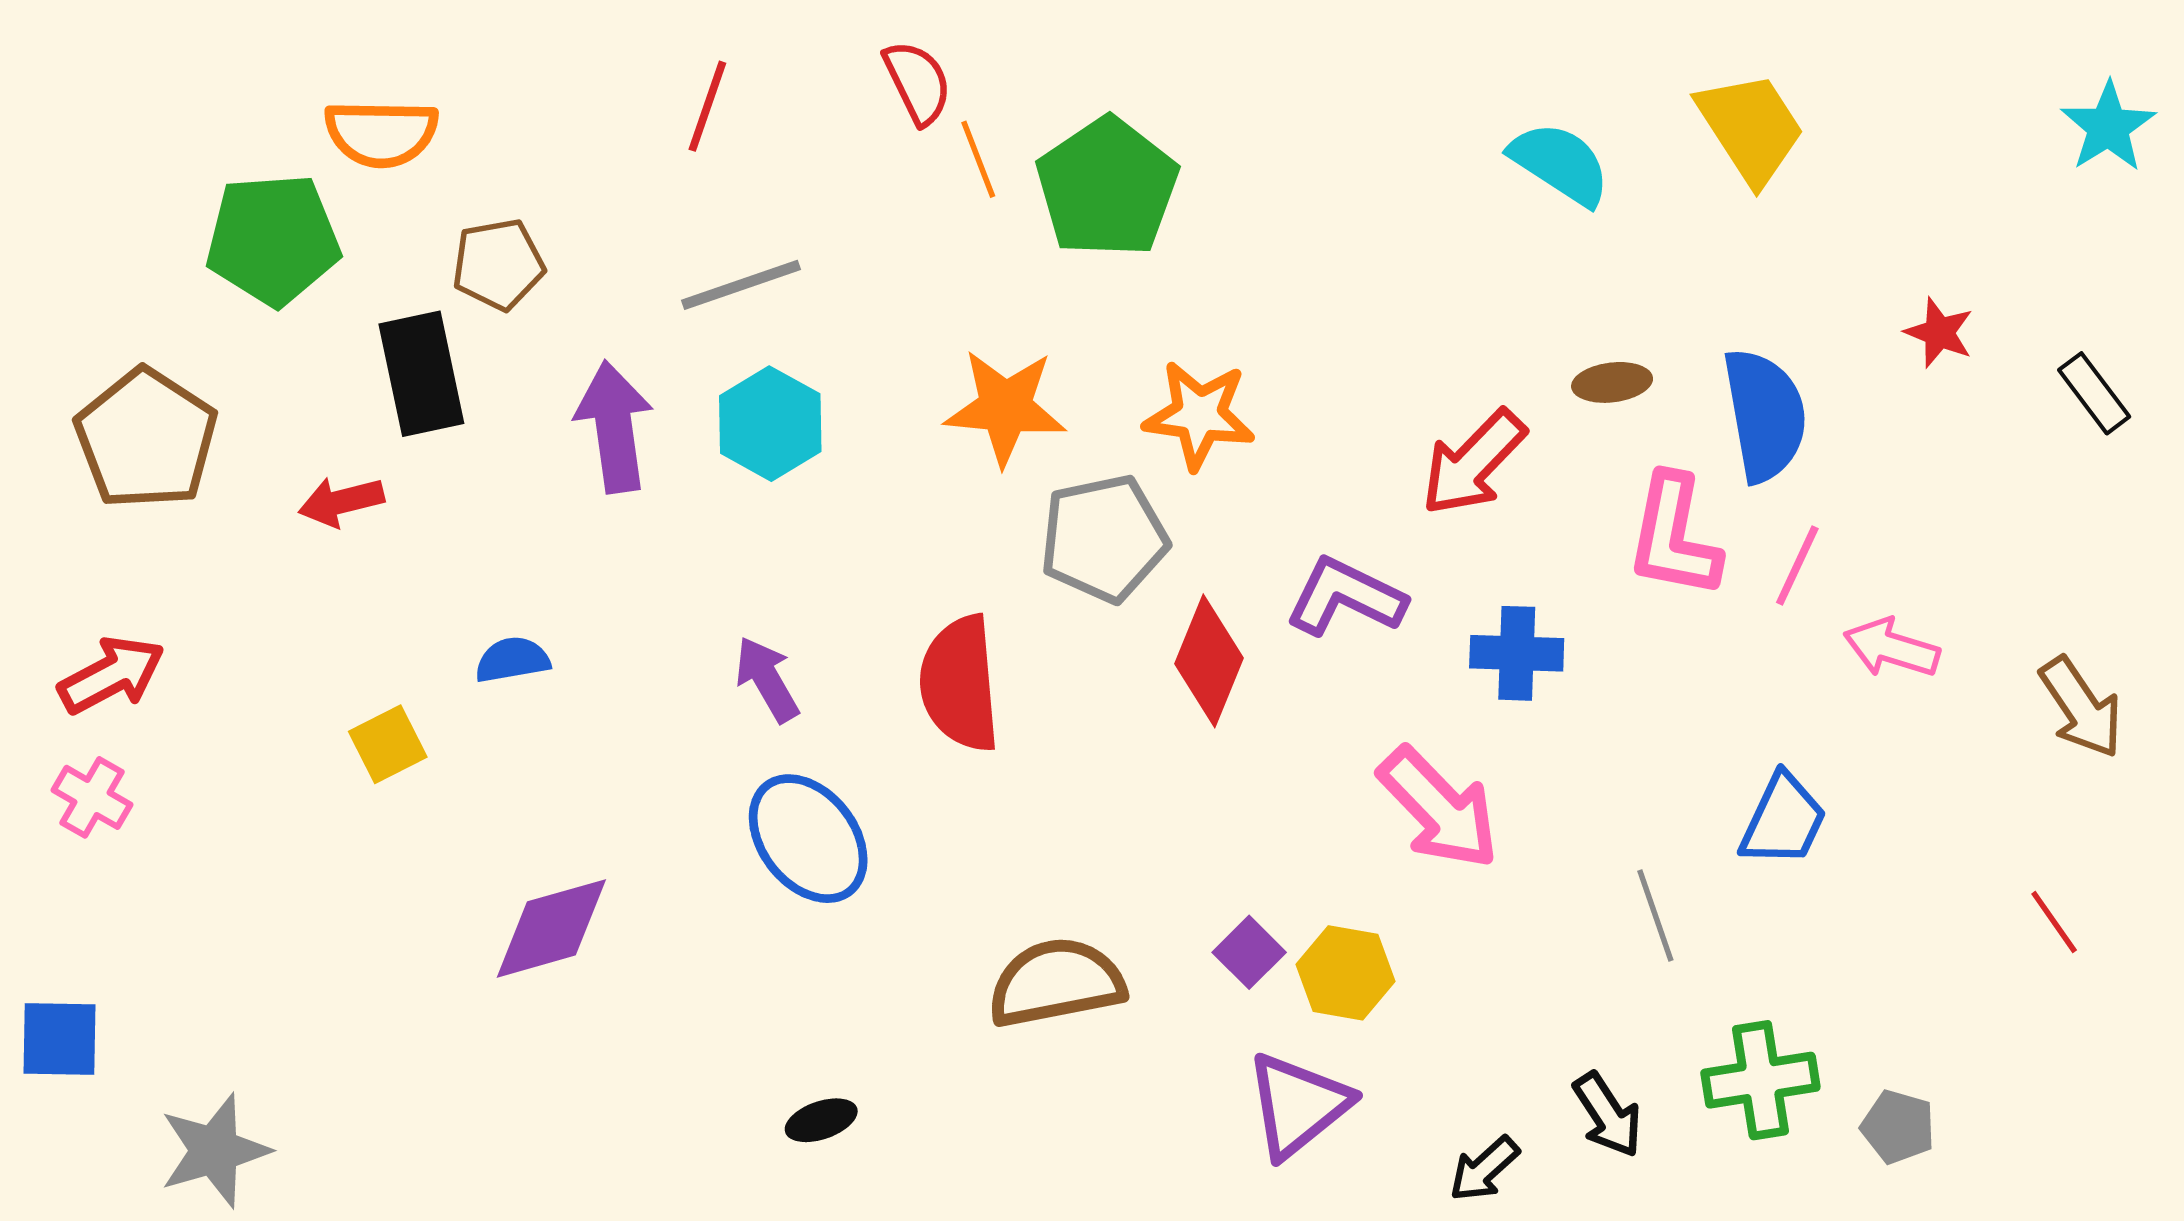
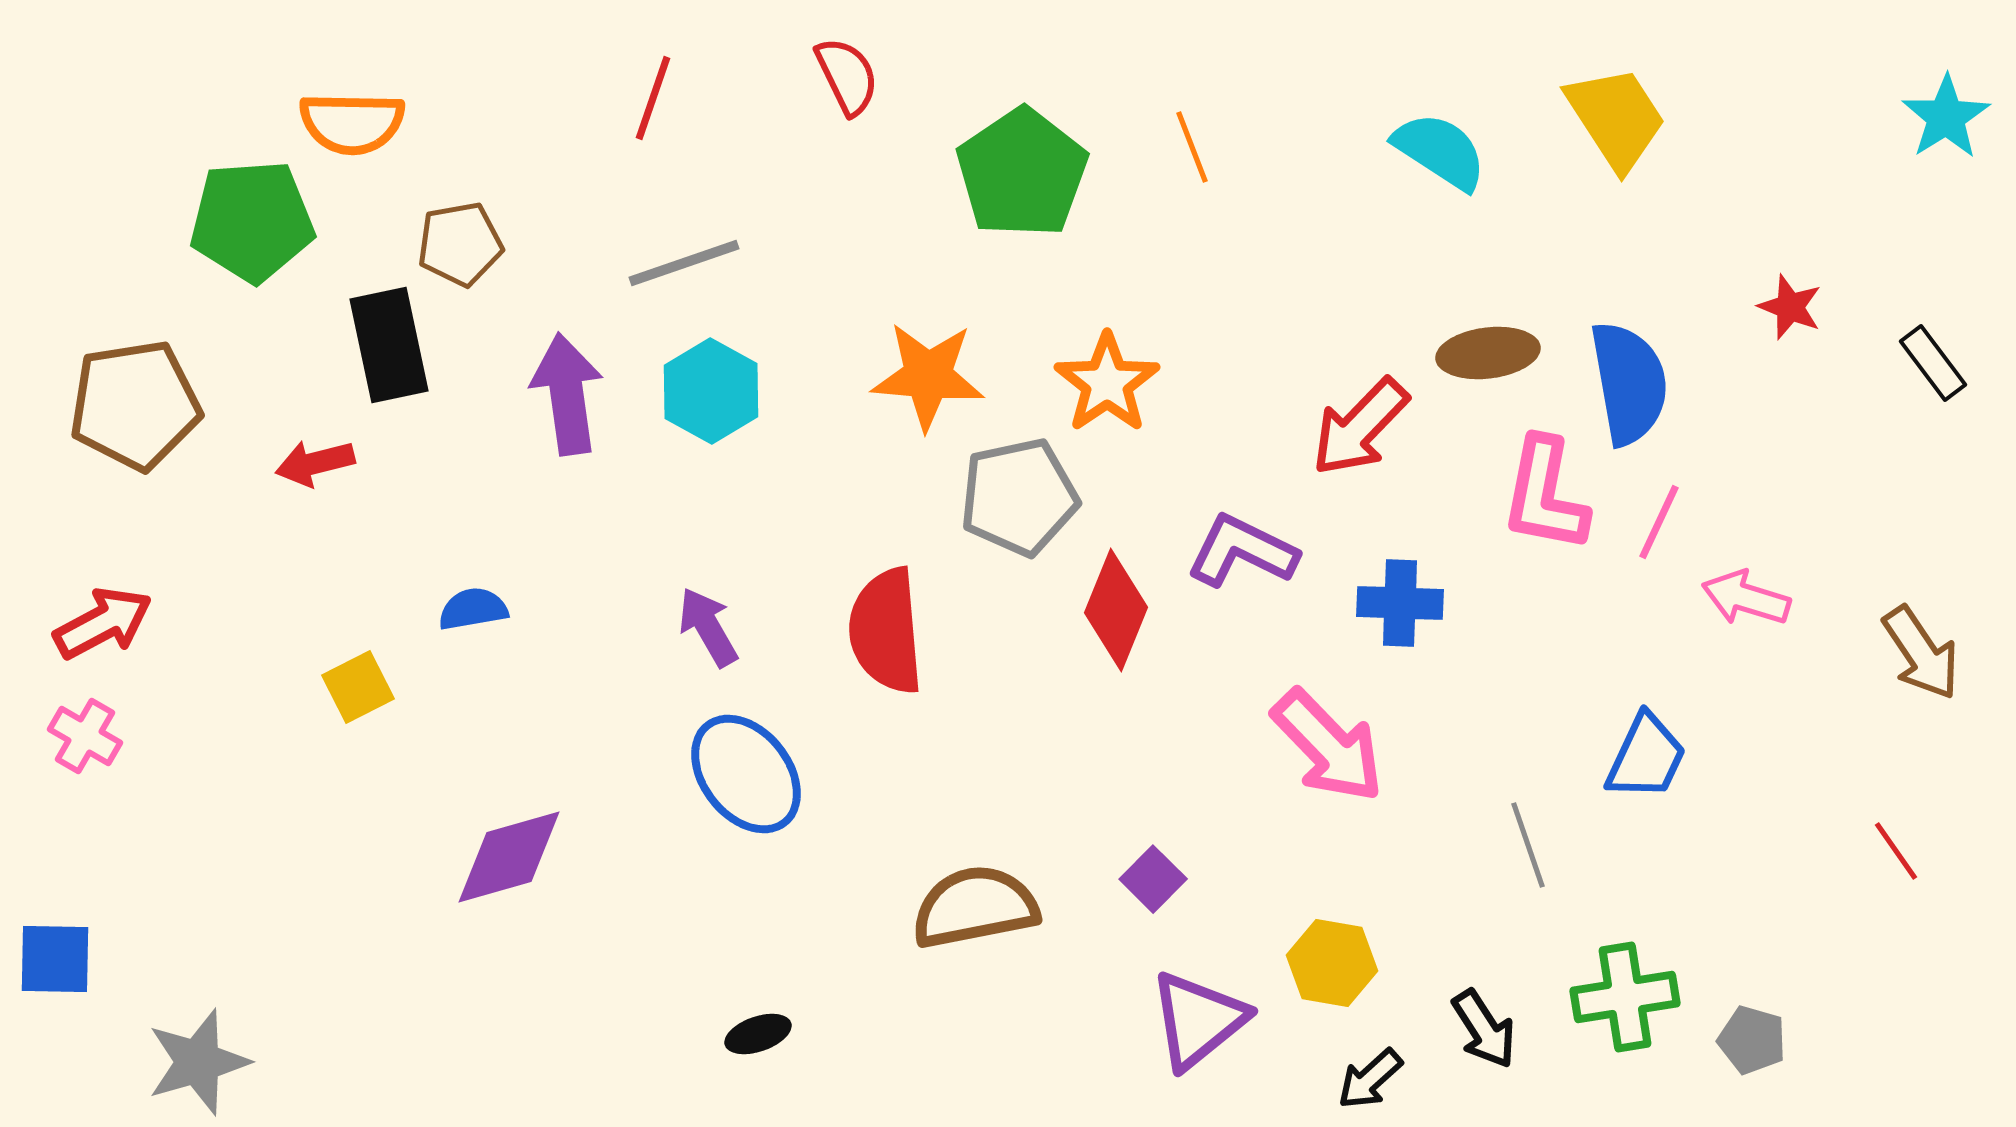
orange line: (978, 159) -> (1192, 147), moved
brown ellipse: (1612, 382) -> (1488, 353), size x1.4
orange star: (1199, 415) -> (1107, 383), turned 30
brown pentagon: (146, 439) -> (135, 405), turned 30
yellow hexagon: (1346, 973) -> (1332, 963), moved

